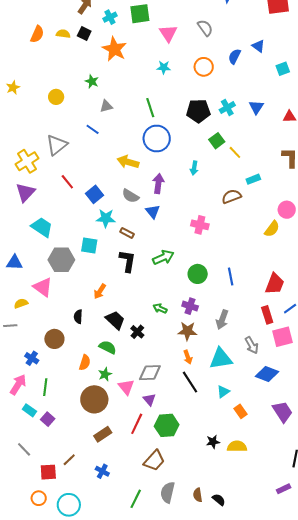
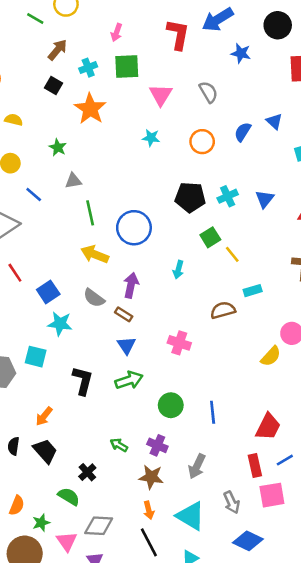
yellow semicircle: (63, 34) -> (14, 120), moved
green line: (150, 108) -> (90, 213), moved
blue line: (93, 129) -> (34, 194), moved
blue triangle: (153, 212) -> (126, 345), moved
brown rectangle: (127, 233) -> (124, 314), moved
black trapezoid: (115, 320) -> (45, 451), moved
green semicircle: (108, 347) -> (69, 497), moved
cyan triangle: (221, 359) -> (191, 516), turned 35

